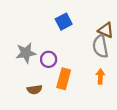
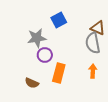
gray star: (26, 53) -> (37, 38), moved
brown semicircle: (35, 90) -> (32, 83), turned 32

